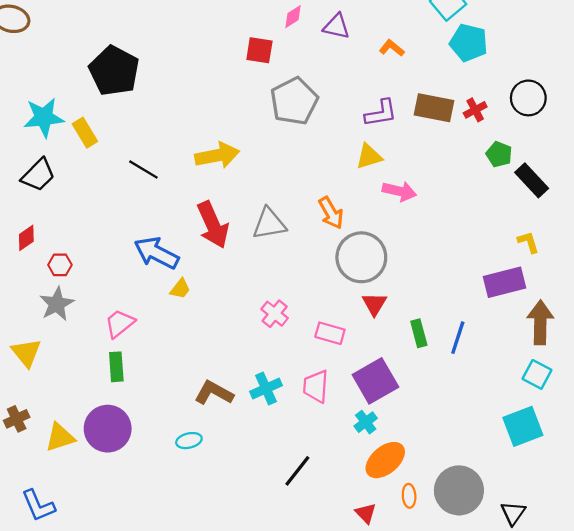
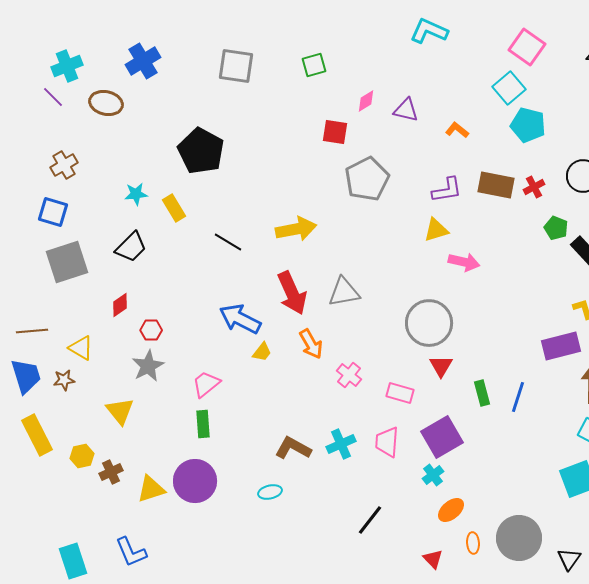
cyan star: (44, 117) -> (136, 194), size x0.6
orange arrow: (331, 213) -> (311, 344), moved
orange ellipse: (385, 460) -> (451, 510), size x0.7

